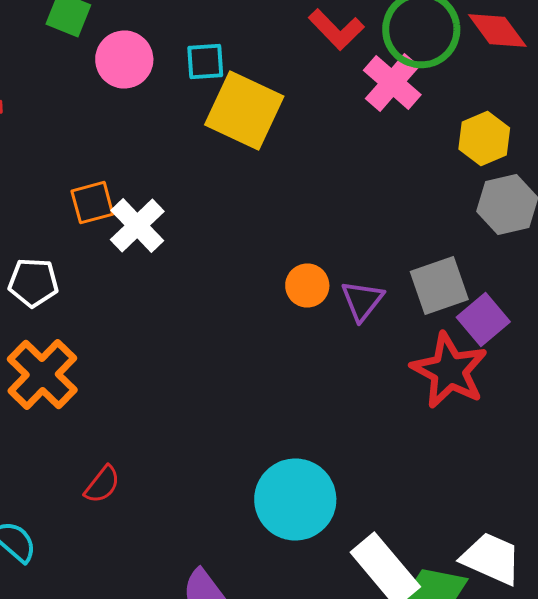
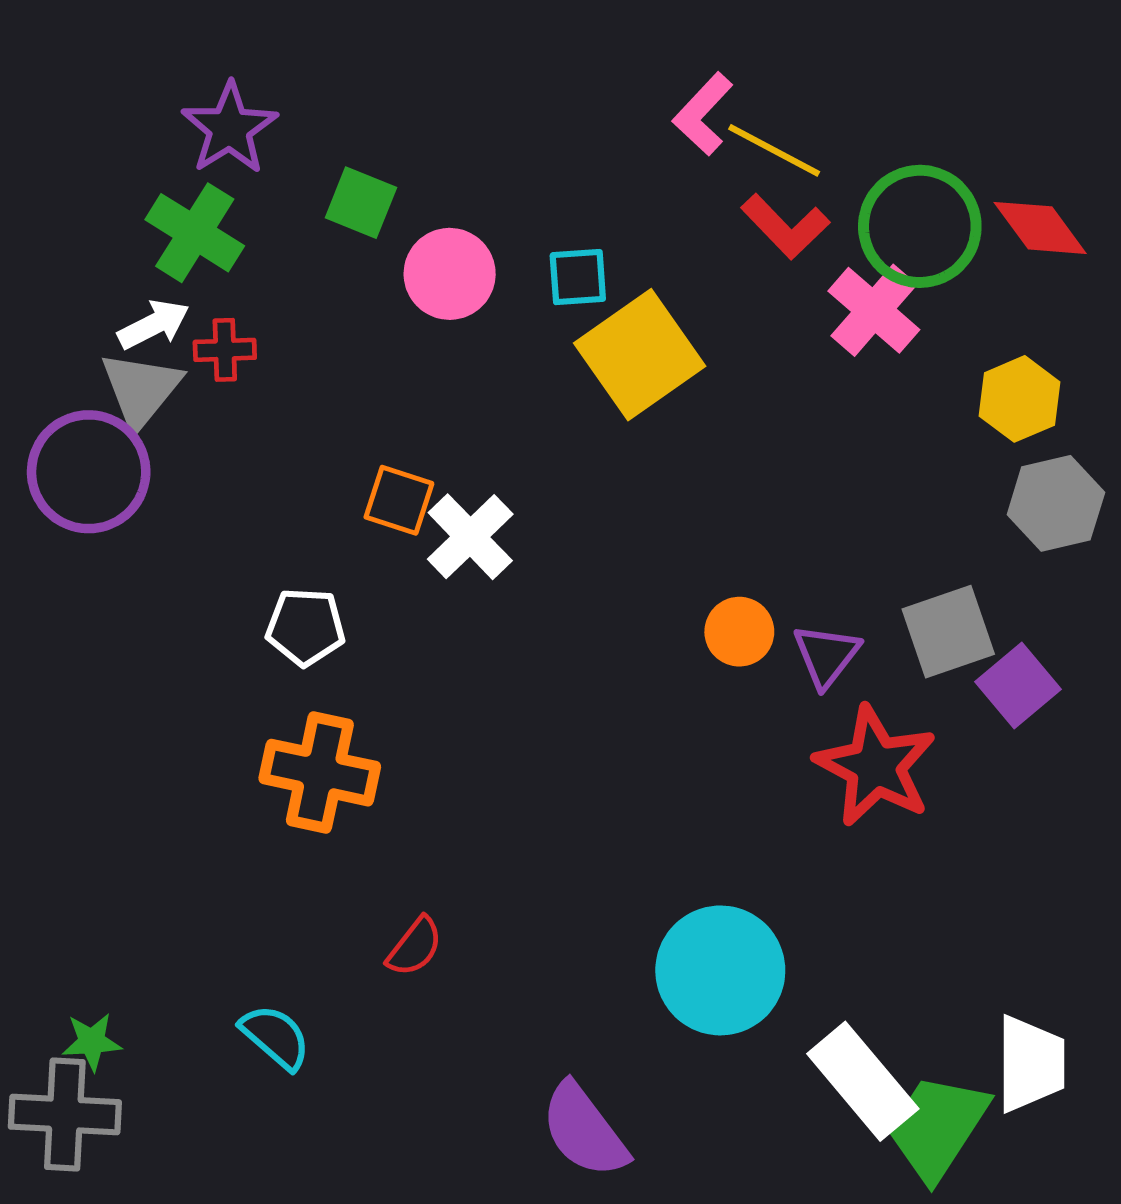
yellow square: (244, 110) -> (640, 355), turned 30
orange square: (92, 202) -> (399, 500), turned 33
red star: (449, 370) -> (875, 766), moved
orange cross: (42, 374) -> (320, 773), turned -32
white trapezoid: (491, 558) -> (1031, 1064), turned 66

